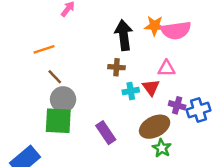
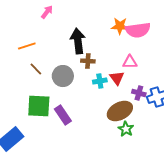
black arrow: (124, 35) -> (78, 41), moved
gray circle: (63, 99) -> (63, 76), moved
purple rectangle: (106, 133) -> (63, 115), moved

